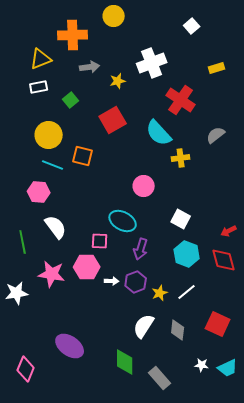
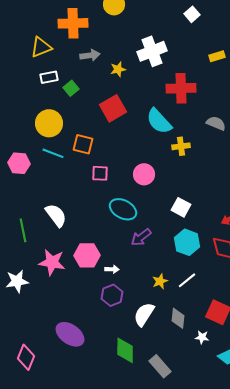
white rectangle: (39, 87) -> (49, 77), moved
red cross: (181, 100) -> (181, 88), turned -36
gray semicircle: (216, 135) -> (216, 123), turned 60
pink hexagon: (39, 192) -> (19, 163), moved
pink square: (100, 241) -> (100, 173), moved
purple arrow: (141, 249) -> (141, 237), turned 35
purple hexagon: (136, 282) -> (112, 295), moved
white star: (202, 365) -> (202, 337), moved

